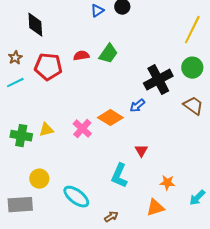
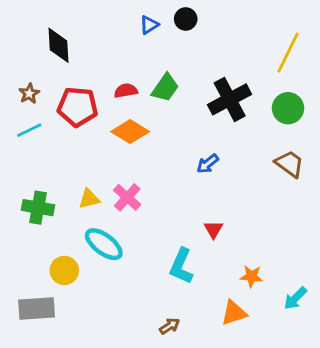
black cross: (158, 80) -> (230, 99), moved
orange diamond: (110, 118) -> (130, 132), moved
yellow triangle: (46, 130) -> (89, 199), moved
cyan ellipse: (76, 197) -> (104, 244), moved

